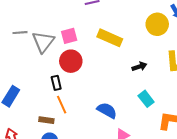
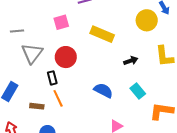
pink square: (69, 36) -> (61, 22), moved
gray triangle: (43, 42) -> (32, 53), moved
blue semicircle: (107, 110) -> (103, 90), moved
brown rectangle: (46, 120) -> (37, 106), moved

